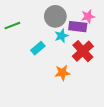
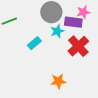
orange star: (62, 73) -> (58, 81), moved

